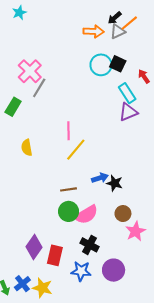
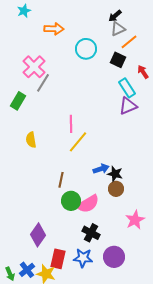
orange line: (129, 23) -> (129, 42), moved
orange arrow: (94, 31) -> (54, 29), moved
cyan circle: (101, 65) -> (86, 49), moved
brown line: (69, 189) -> (61, 180), moved, turned -70
brown circle: (123, 214) -> (116, 189), moved
red rectangle: (55, 255) -> (58, 259), moved

